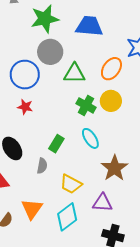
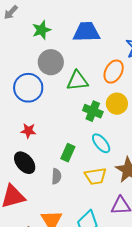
green star: (45, 19) -> (41, 30), size x0.7
red star: (25, 107) -> (28, 131), moved
yellow trapezoid: (71, 184) -> (95, 176), moved, turned -30

